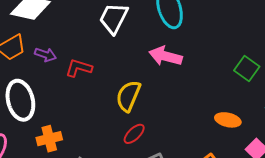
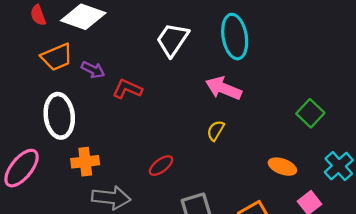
yellow semicircle: (128, 96) -> (216, 131), moved, size x0.6
red ellipse: (134, 134) -> (161, 166), moved

